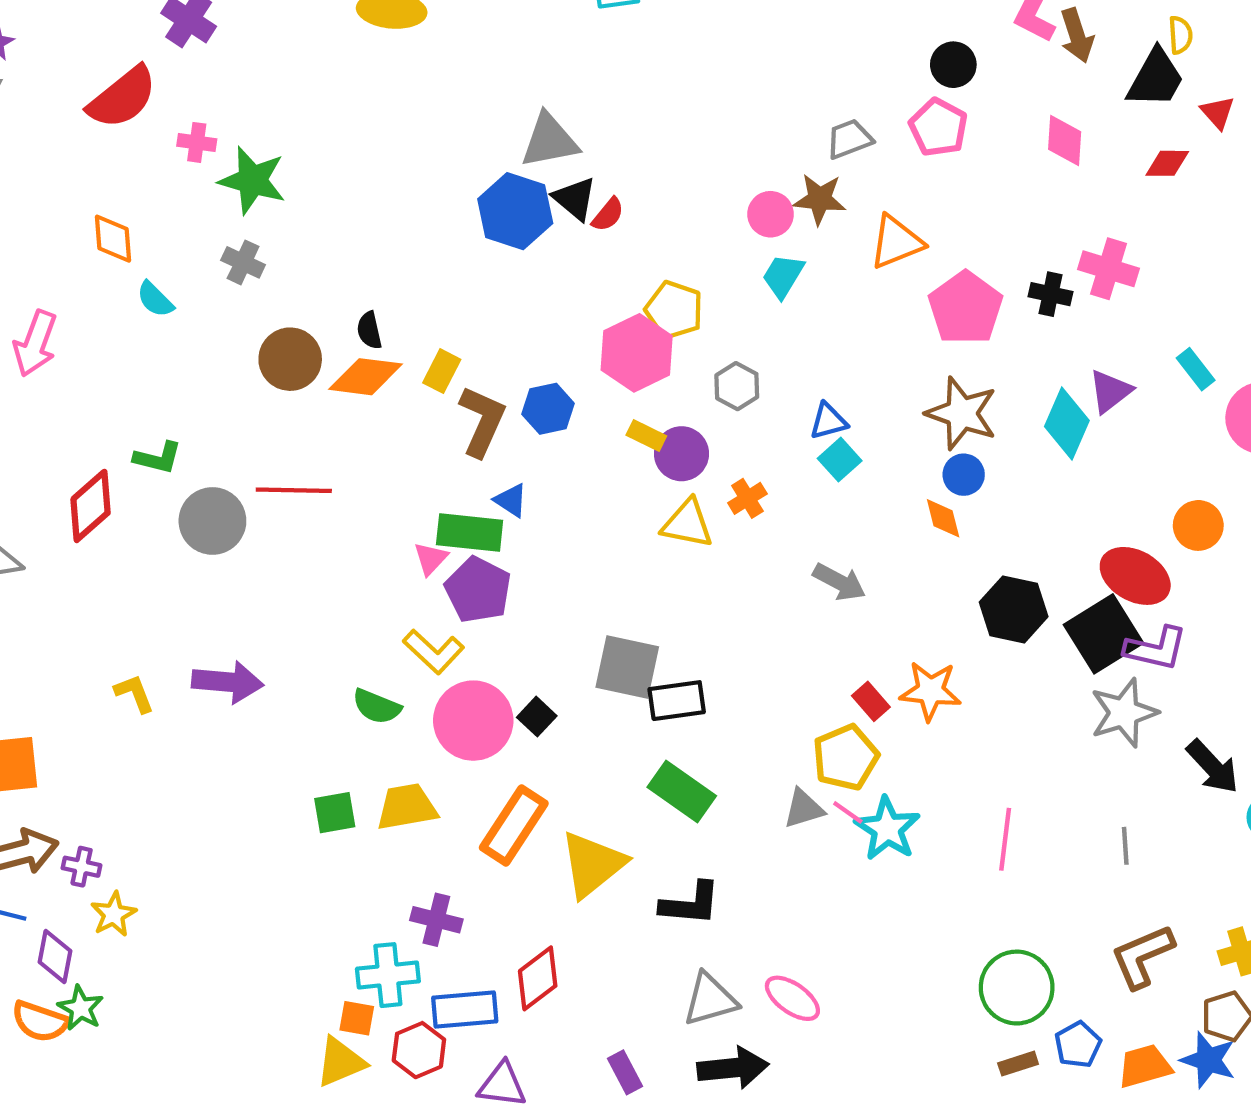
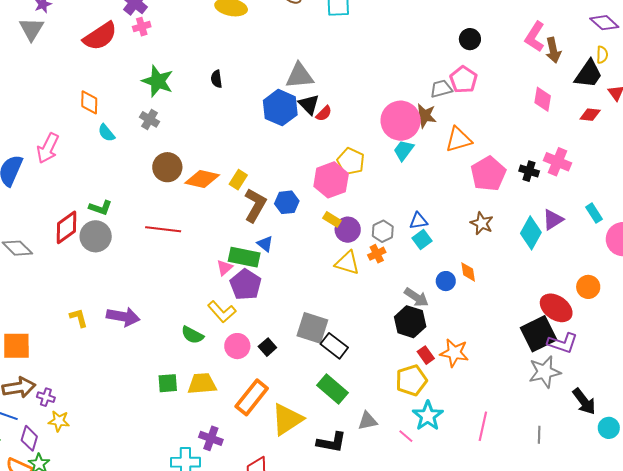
black circle: (953, 65) -> (470, 39), moved
pink pentagon: (938, 127) -> (464, 80), moved
pink cross: (197, 142) -> (142, 27), moved, turned -30
pink circle: (771, 214) -> (401, 121), size x1.8
black semicircle: (369, 330) -> (216, 79), moved
gray hexagon: (737, 386) -> (383, 231), moved
brown star: (962, 413) -> (482, 223), size x0.7
blue circle: (964, 475) -> (446, 281), moved
gray circle: (212, 521) -> (96, 236), moved
black hexagon: (1014, 609) -> (410, 322), moved
black rectangle: (677, 701) -> (334, 346), turned 40
pink circle: (473, 721) -> (237, 346), size x0.7
gray triangle: (804, 809) -> (368, 421), moved
pink line: (848, 812) -> (406, 436), moved
yellow star: (114, 914) -> (59, 421), turned 30

